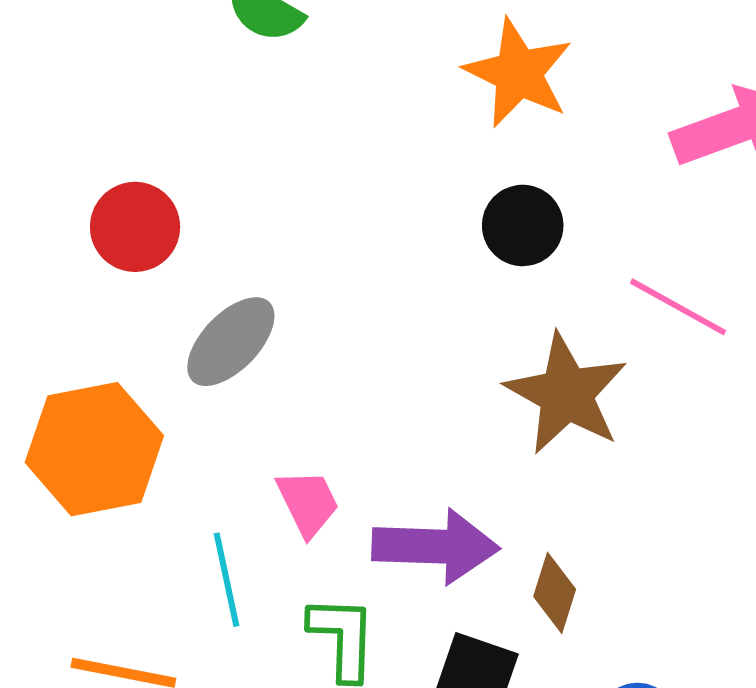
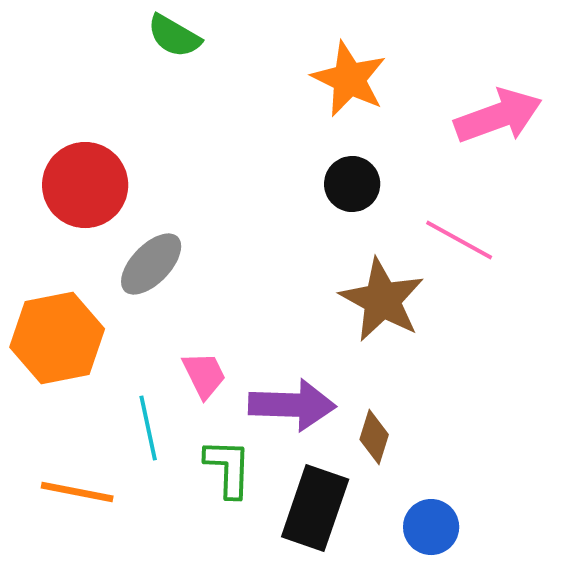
red circle: (135, 227) -> (85, 185), size x1.4

